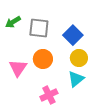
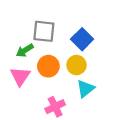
green arrow: (13, 22) -> (25, 50), moved
yellow circle: (79, 58) -> (76, 65), moved

